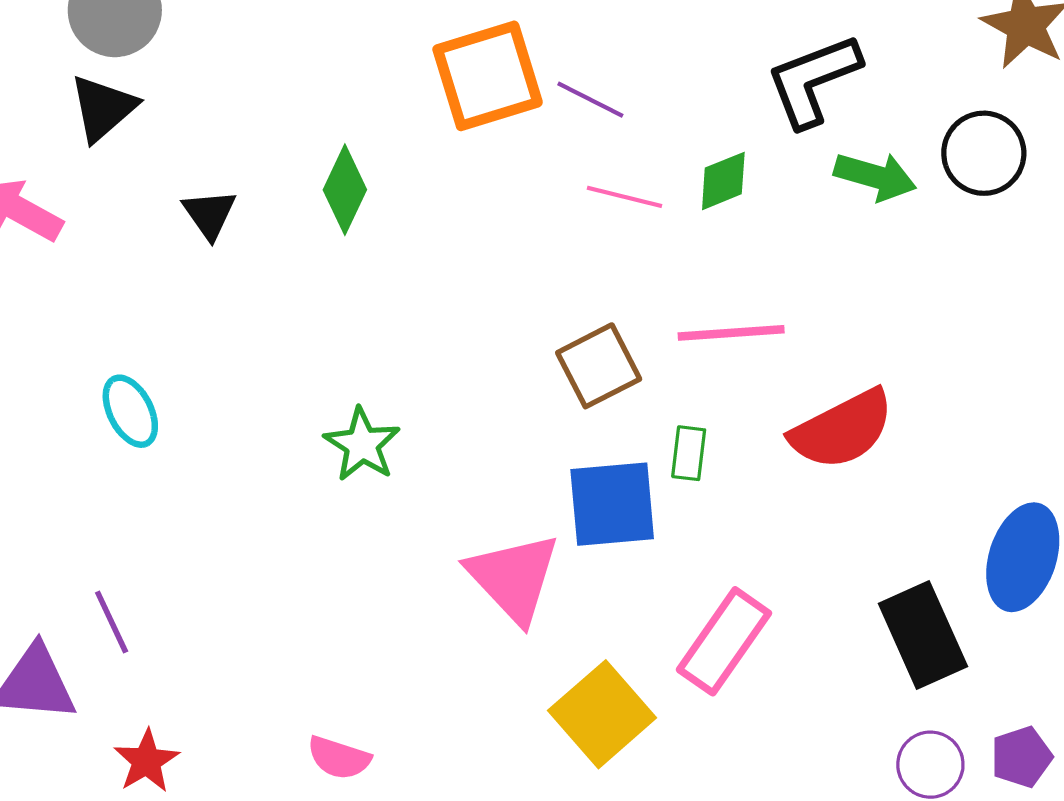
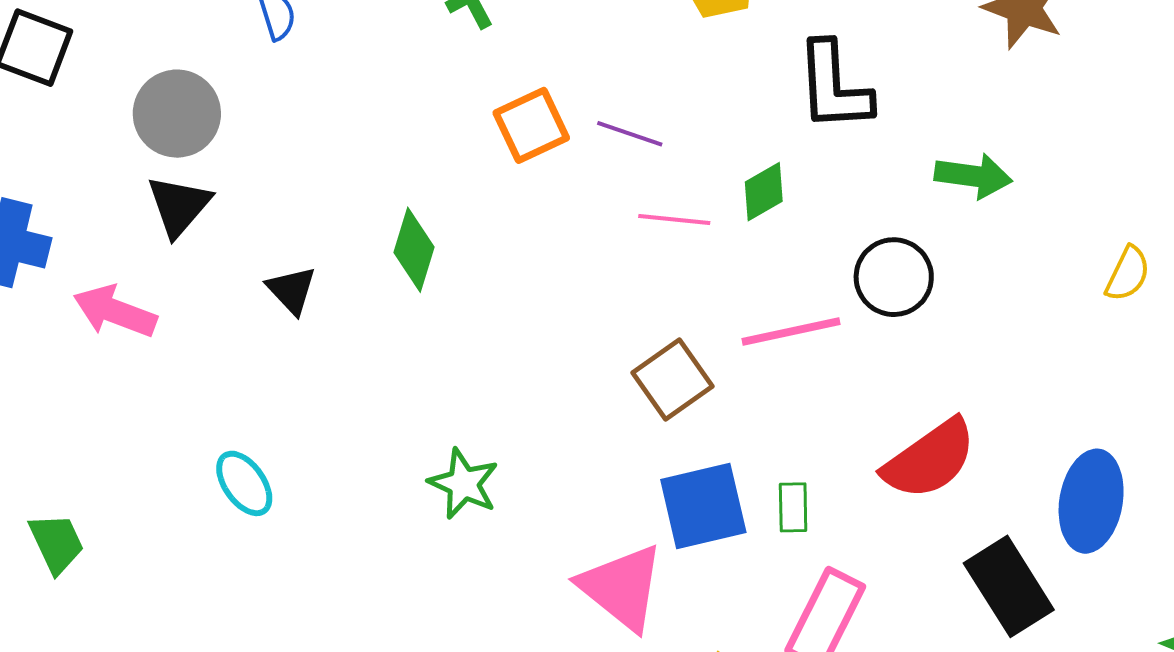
orange square: (488, 76) -> (531, 125), size x0.7
black L-shape: (813, 80) -> (834, 86), turned -64
black circle: (984, 153) -> (894, 277), moved
green arrow: (875, 176) -> (973, 176), moved
red semicircle: (842, 429) -> (930, 459), moved
green rectangle: (689, 453) -> (793, 507), moved

